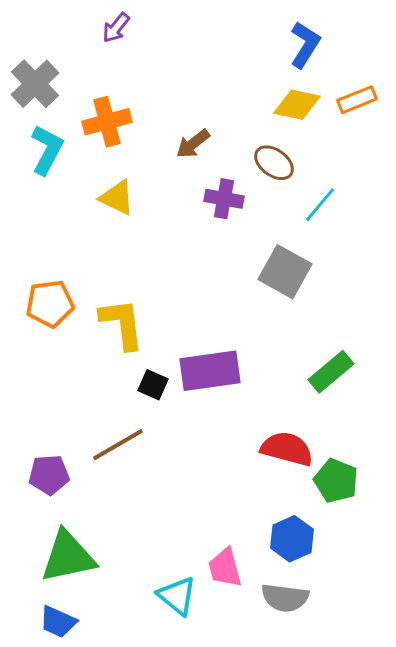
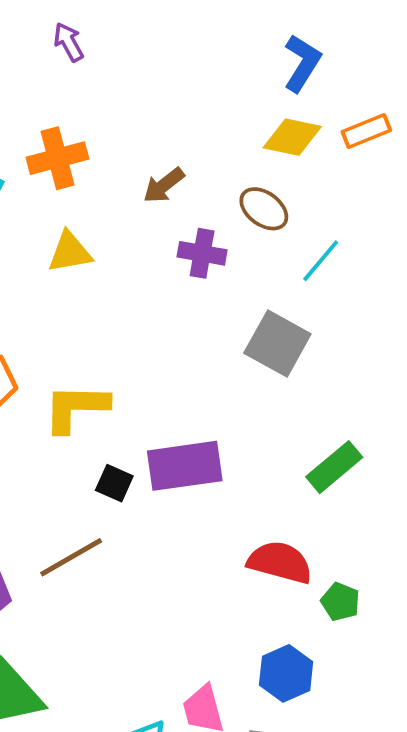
purple arrow: (116, 28) -> (69, 42), turned 112
yellow triangle: (117, 198) -> (70, 252), turned -36
yellow L-shape: (122, 324) -> (76, 408), turned -82
green pentagon: (336, 481) -> (340, 602), size x0.7

